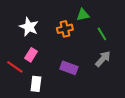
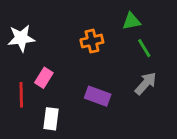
green triangle: (83, 15) -> (131, 21), moved
white star: (29, 27) -> (21, 38), moved, turned -30
red line: (15, 67) -> (21, 95), turned 54

